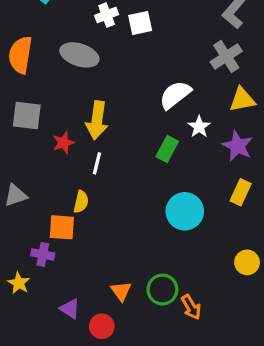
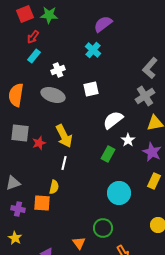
white cross: (107, 15) -> (58, 70), moved
white square: (140, 23) -> (91, 89), moved
yellow arrow: (97, 120) -> (64, 136), turned -35
red star: (63, 143) -> (39, 143), moved
purple cross: (43, 254) -> (18, 209), moved
green circle: (162, 290) -> (103, 228), moved

